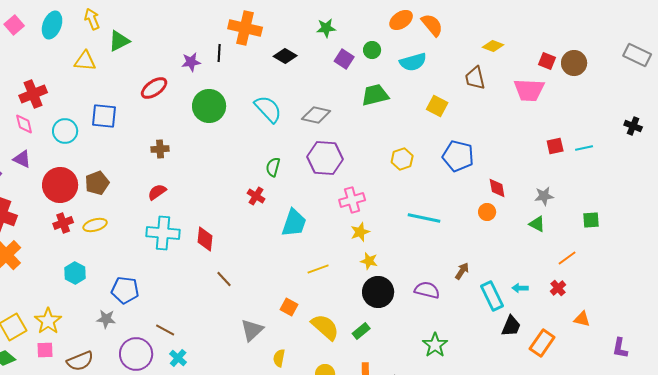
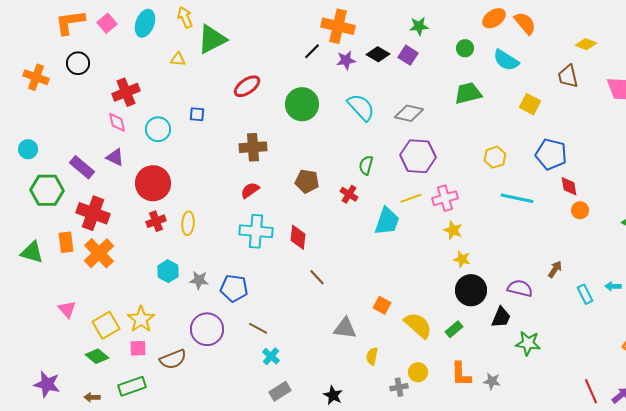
green triangle: (119, 41) -> (212, 39), size x1.4
black line: (219, 53) -> (312, 51), turned 42
purple square: (344, 59) -> (408, 55), moved
yellow triangle: (85, 61) -> (178, 59), size x0.7
purple star: (191, 62) -> (346, 60), moved
cyan semicircle: (413, 62) -> (506, 60), turned 48
blue square: (104, 116) -> (197, 114), size x0.6
brown cross: (160, 149) -> (253, 147), size x1.5
brown pentagon: (97, 183) -> (307, 181), moved, turned 30
red diamond: (497, 188) -> (569, 186), moved
cyan line: (424, 218) -> (517, 198), moved
yellow ellipse: (95, 225) -> (188, 223), turned -70
yellow star: (360, 232) -> (453, 230), turned -30
yellow line: (318, 269) -> (411, 198), moved
blue pentagon: (125, 290) -> (234, 288), moved
cyan rectangle: (492, 296) -> (585, 294), size x0.7
gray star: (106, 319) -> (199, 280), moved
black trapezoid: (511, 326) -> (501, 317), moved
gray triangle: (252, 330) -> (345, 328), turned 50
green star: (435, 345) -> (528, 343), turned -30
purple circle: (136, 354) -> (207, 329), moved

